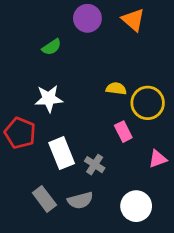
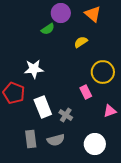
green semicircle: (52, 47) -> (48, 29), moved
yellow semicircle: (116, 89) -> (81, 42), moved, turned -40
gray rectangle: (44, 199) -> (31, 139), turned 30

